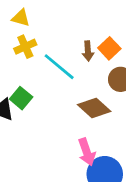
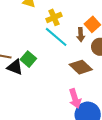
yellow cross: (25, 47) -> (54, 17), moved
brown arrow: (88, 51) -> (81, 35), moved

